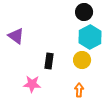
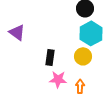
pink star: (32, 84) -> (58, 79), moved

